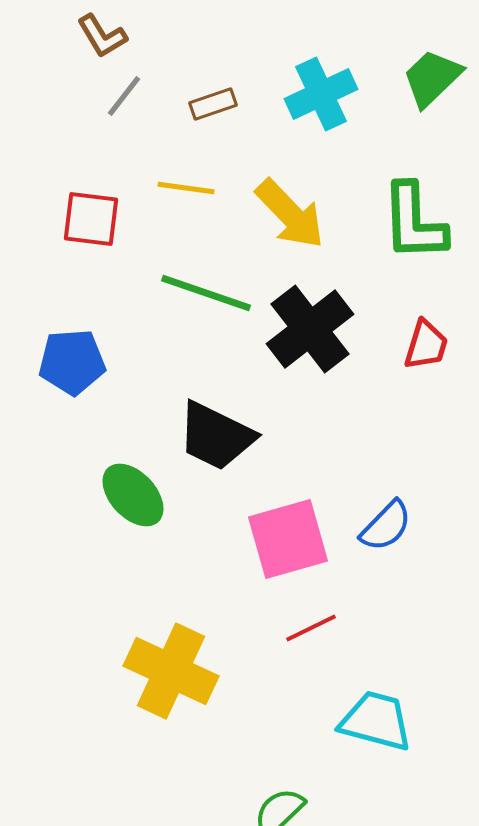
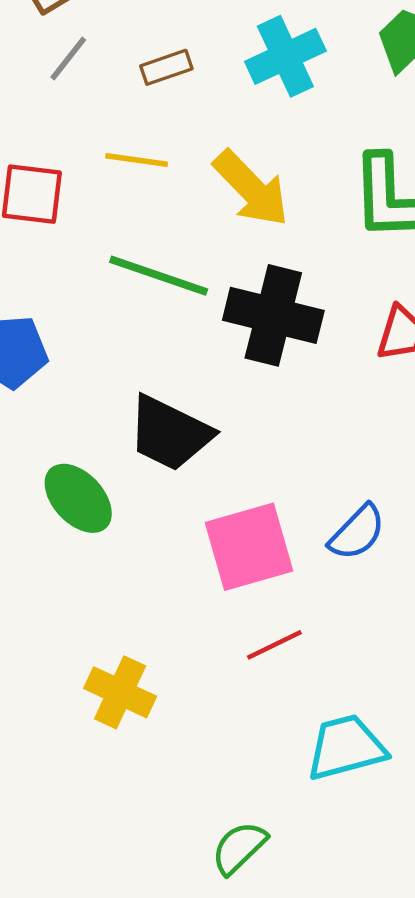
black cross: (310, 329) -> (273, 315), turned -38
yellow cross: (171, 671) -> (120, 692), size x0.7
cyan trapezoid: (376, 721) -> (346, 747), turned -30

